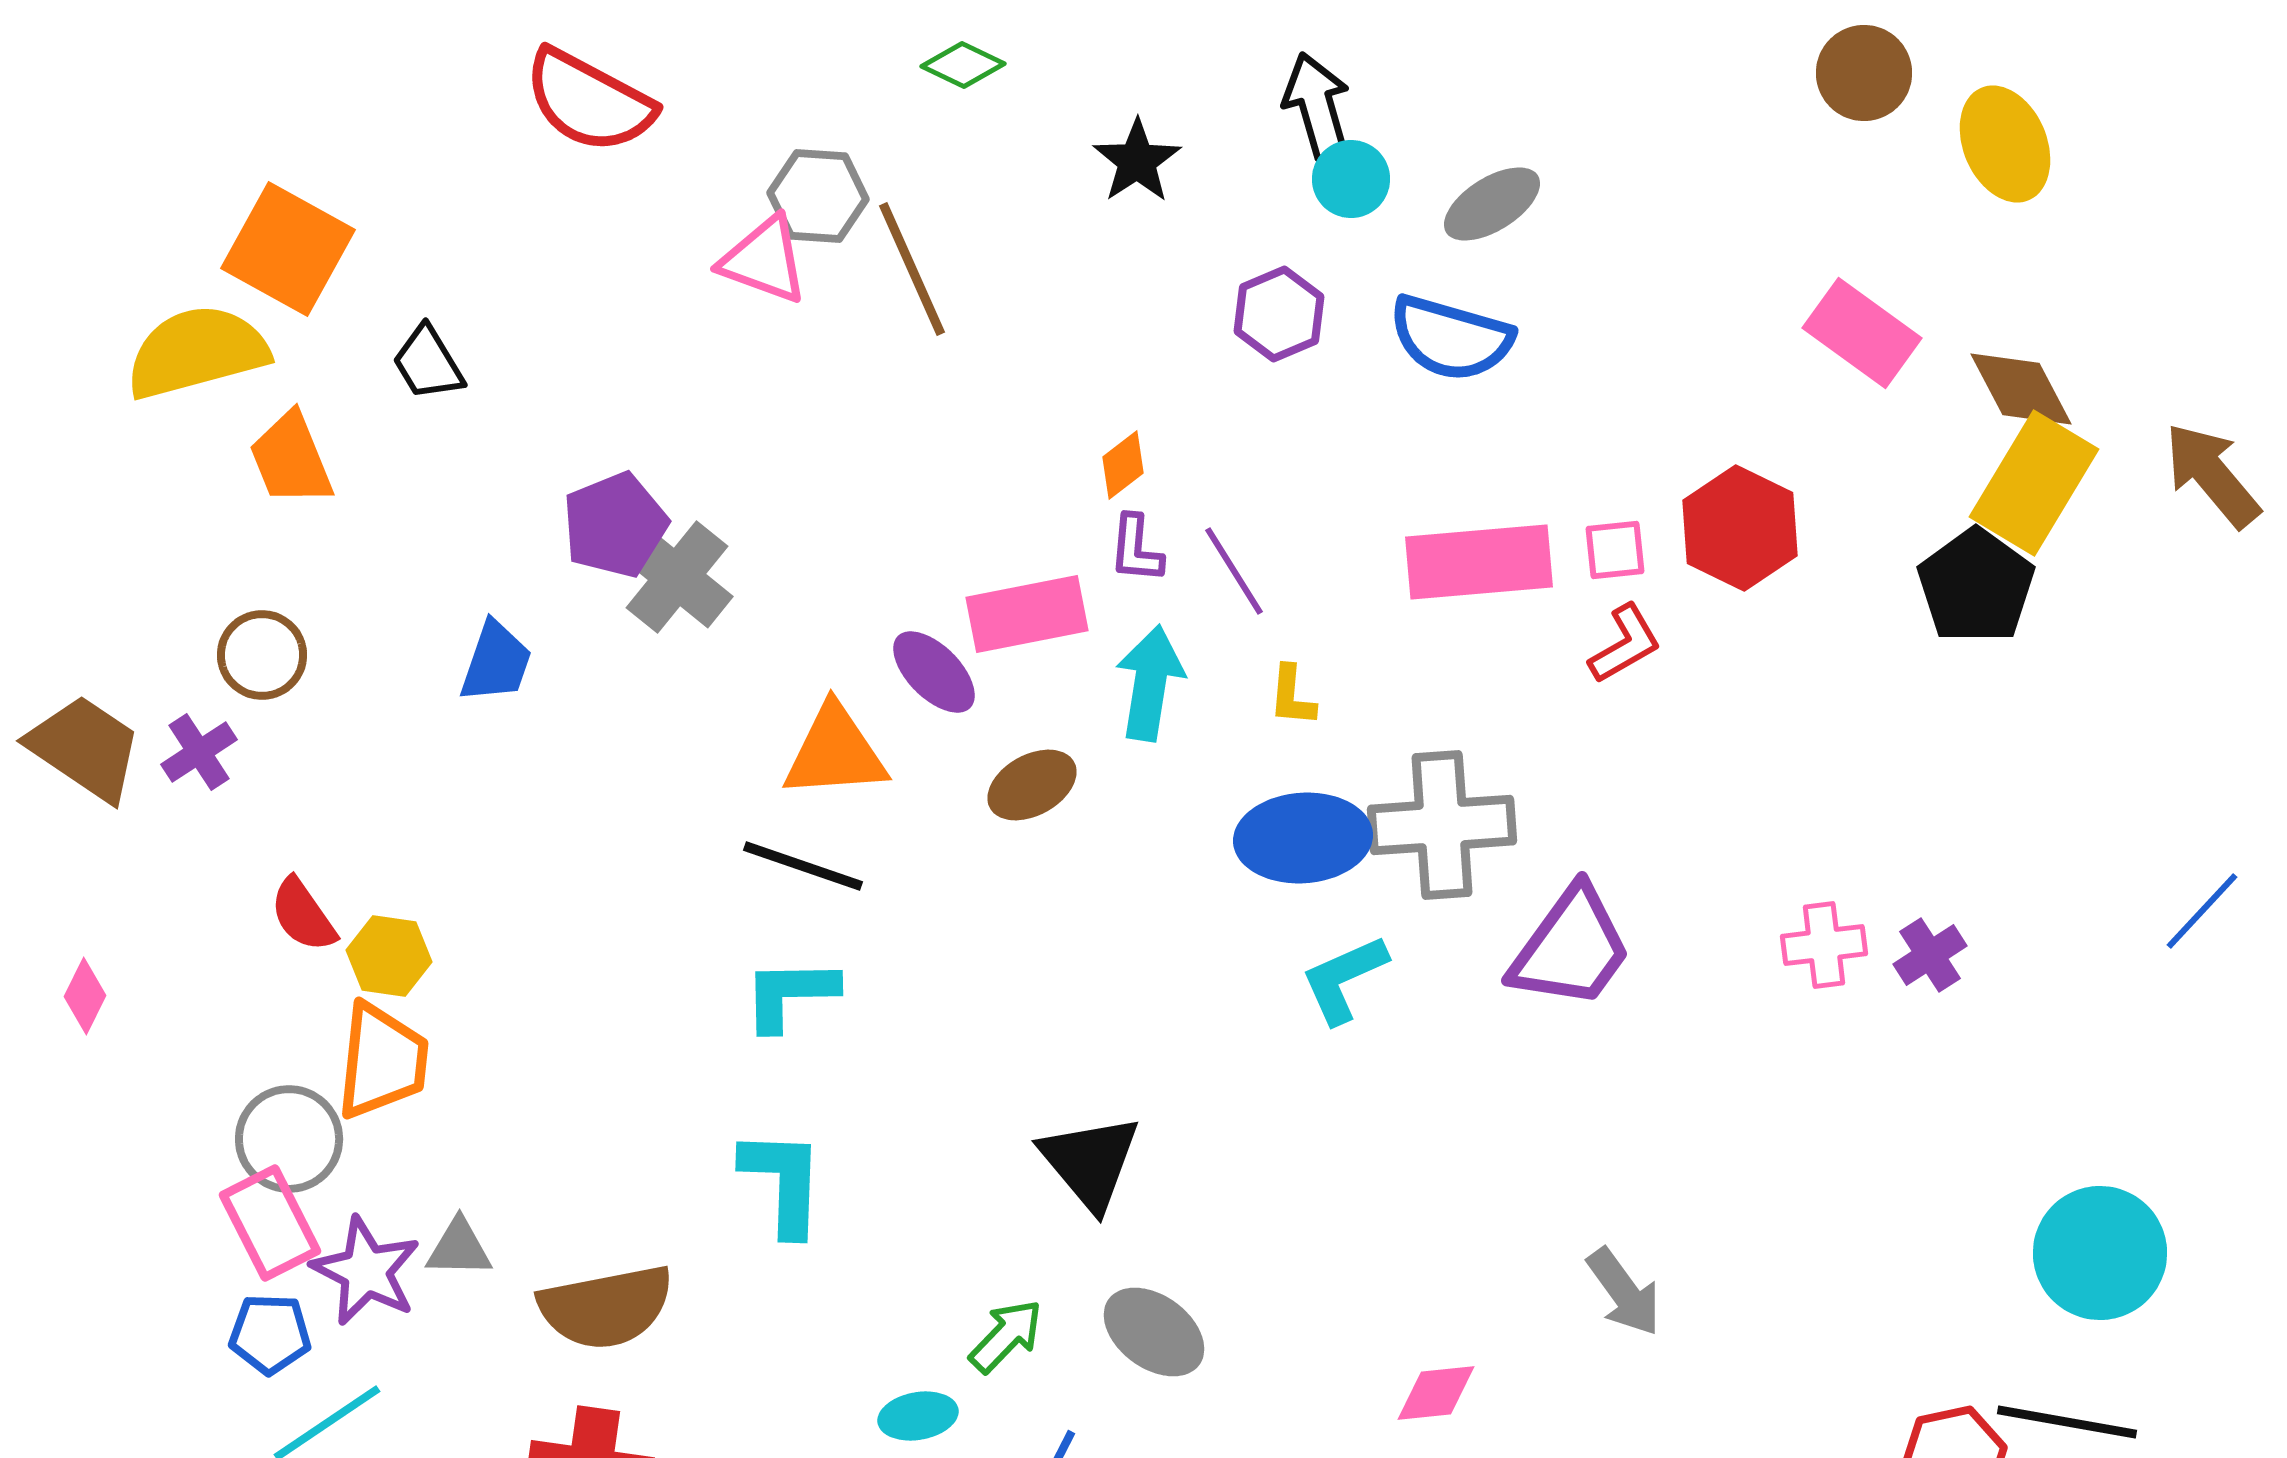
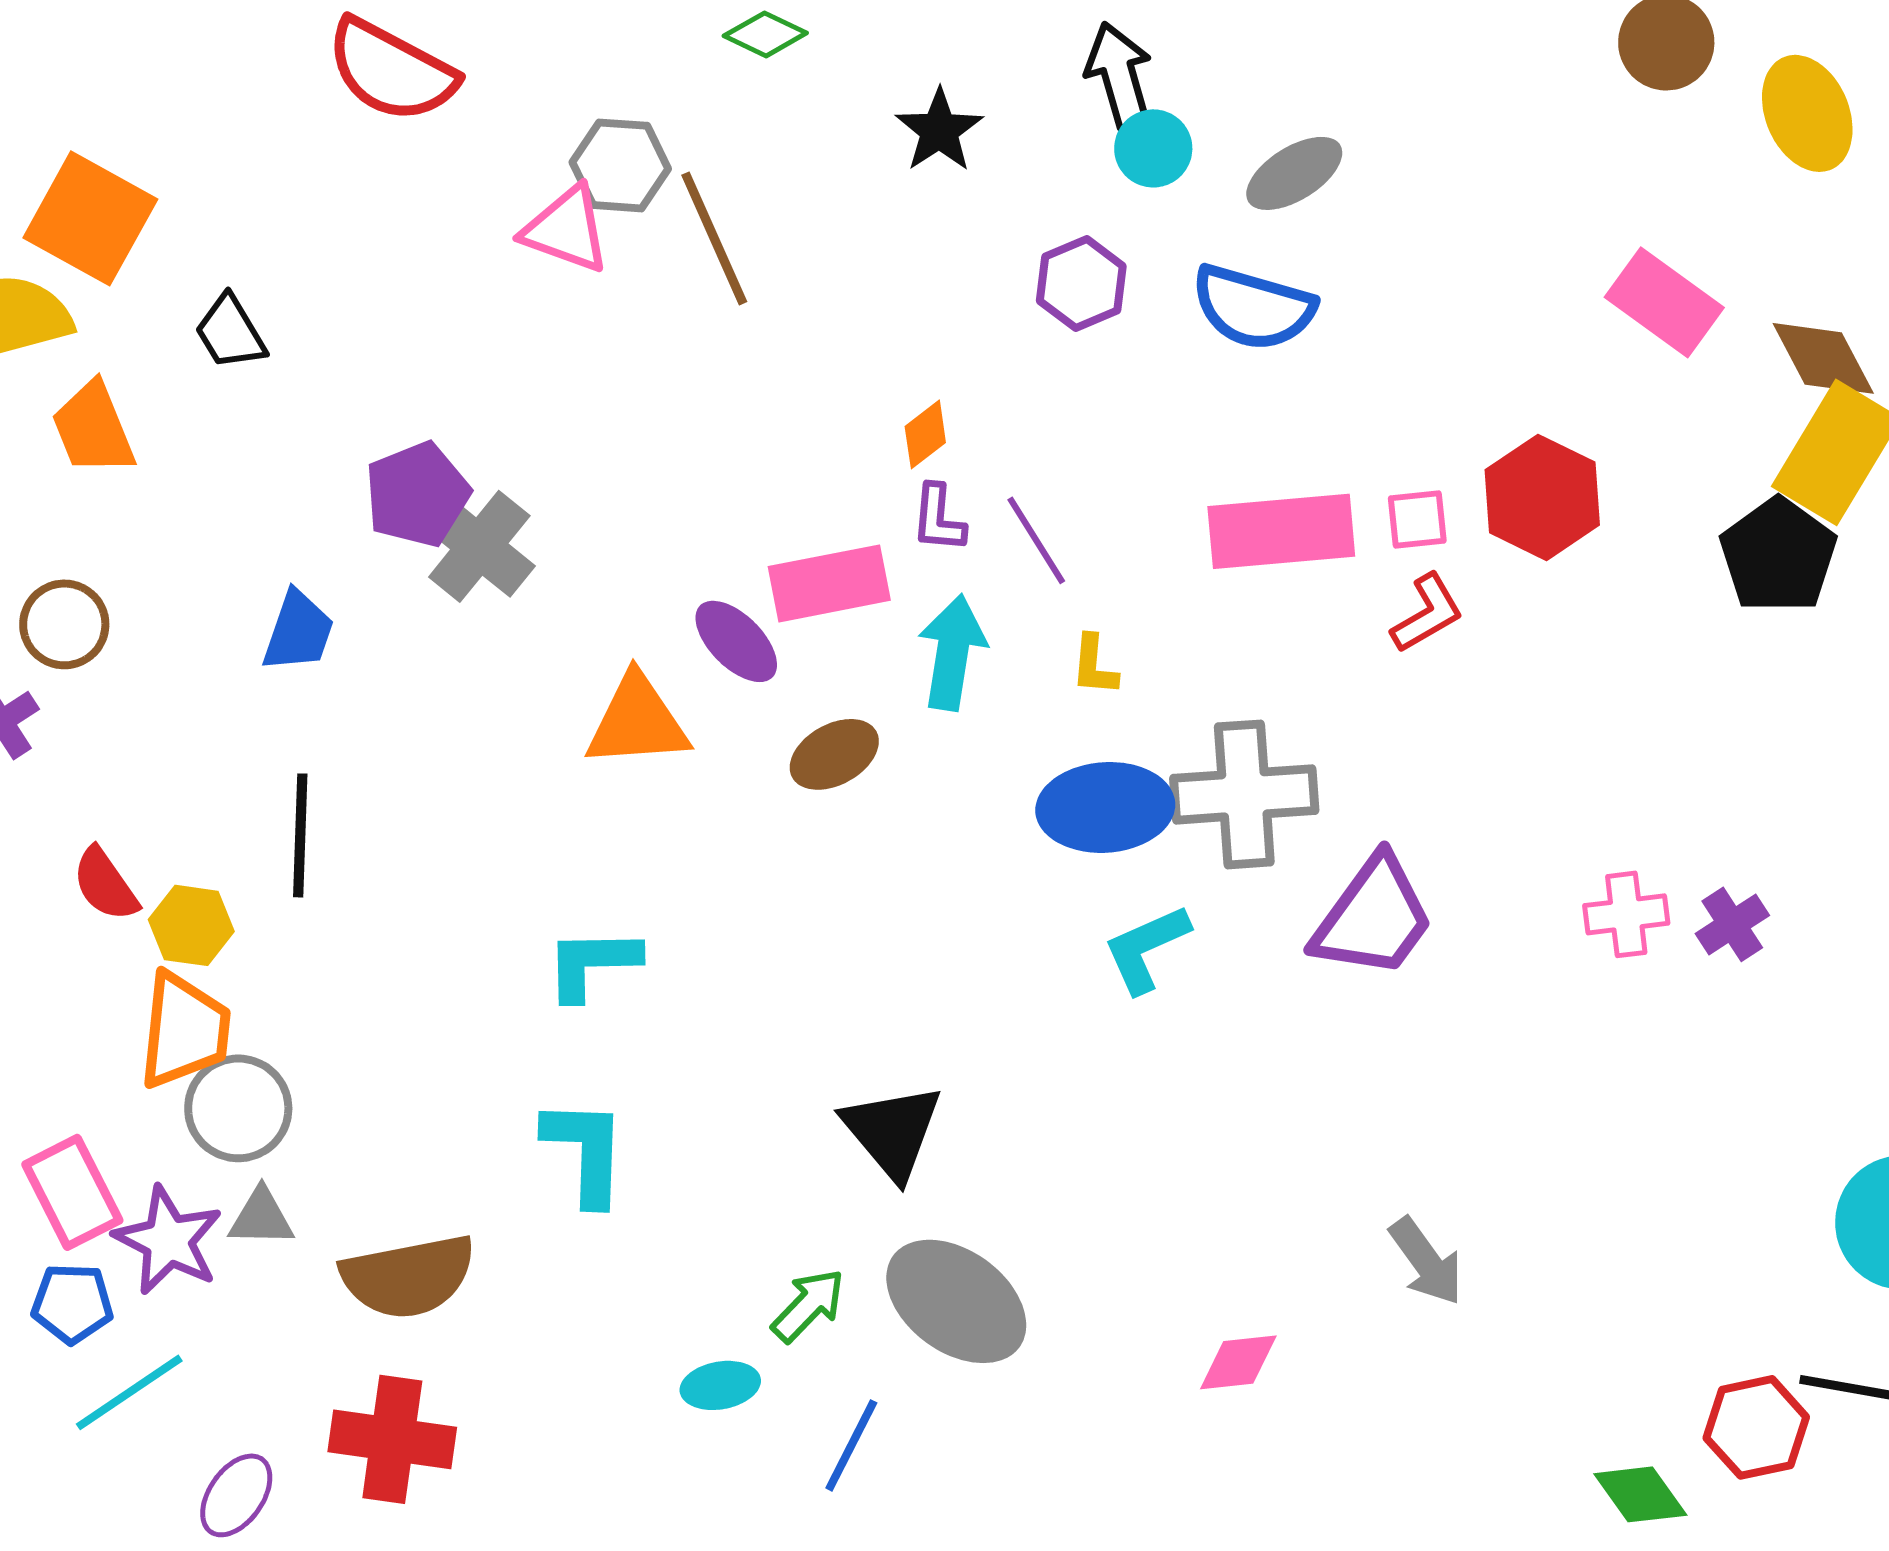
black line: (803, 866) -> (300, 835), moved, turned 73
gray circle: (289, 1139) -> (238, 1108), moved
gray ellipse: (1154, 1332) -> (956, 1301), size x1.4

